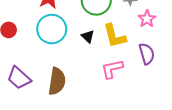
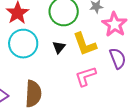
pink star: (147, 19) -> (115, 24), size x1.4
black triangle: (88, 36) -> (59, 47), turned 32

